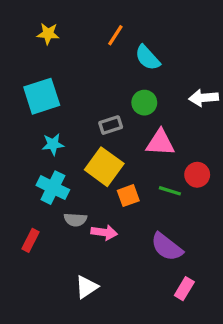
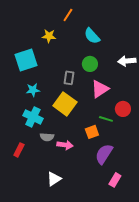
yellow star: (48, 34) -> (49, 36), moved
orange line: (115, 35) -> (68, 15), moved
gray rectangle: (111, 125) -> (69, 78), turned -64
pink triangle: (160, 143) -> (100, 89), turned -36
orange square: (128, 196) -> (92, 132), moved
purple semicircle: (167, 247) -> (104, 154), turned 85

